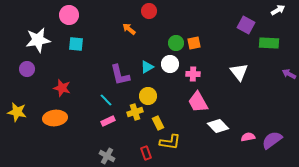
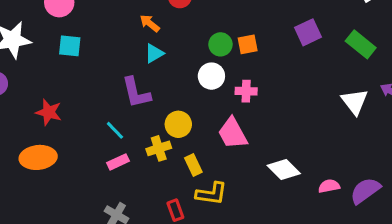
purple square: (246, 25) -> (308, 32), moved, turned 36
green rectangle: (269, 43) -> (361, 44), turned 36
cyan triangle: (147, 67) -> (154, 53), moved
white triangle: (239, 72) -> (355, 102), moved
pink trapezoid: (198, 102) -> (233, 133), moved

